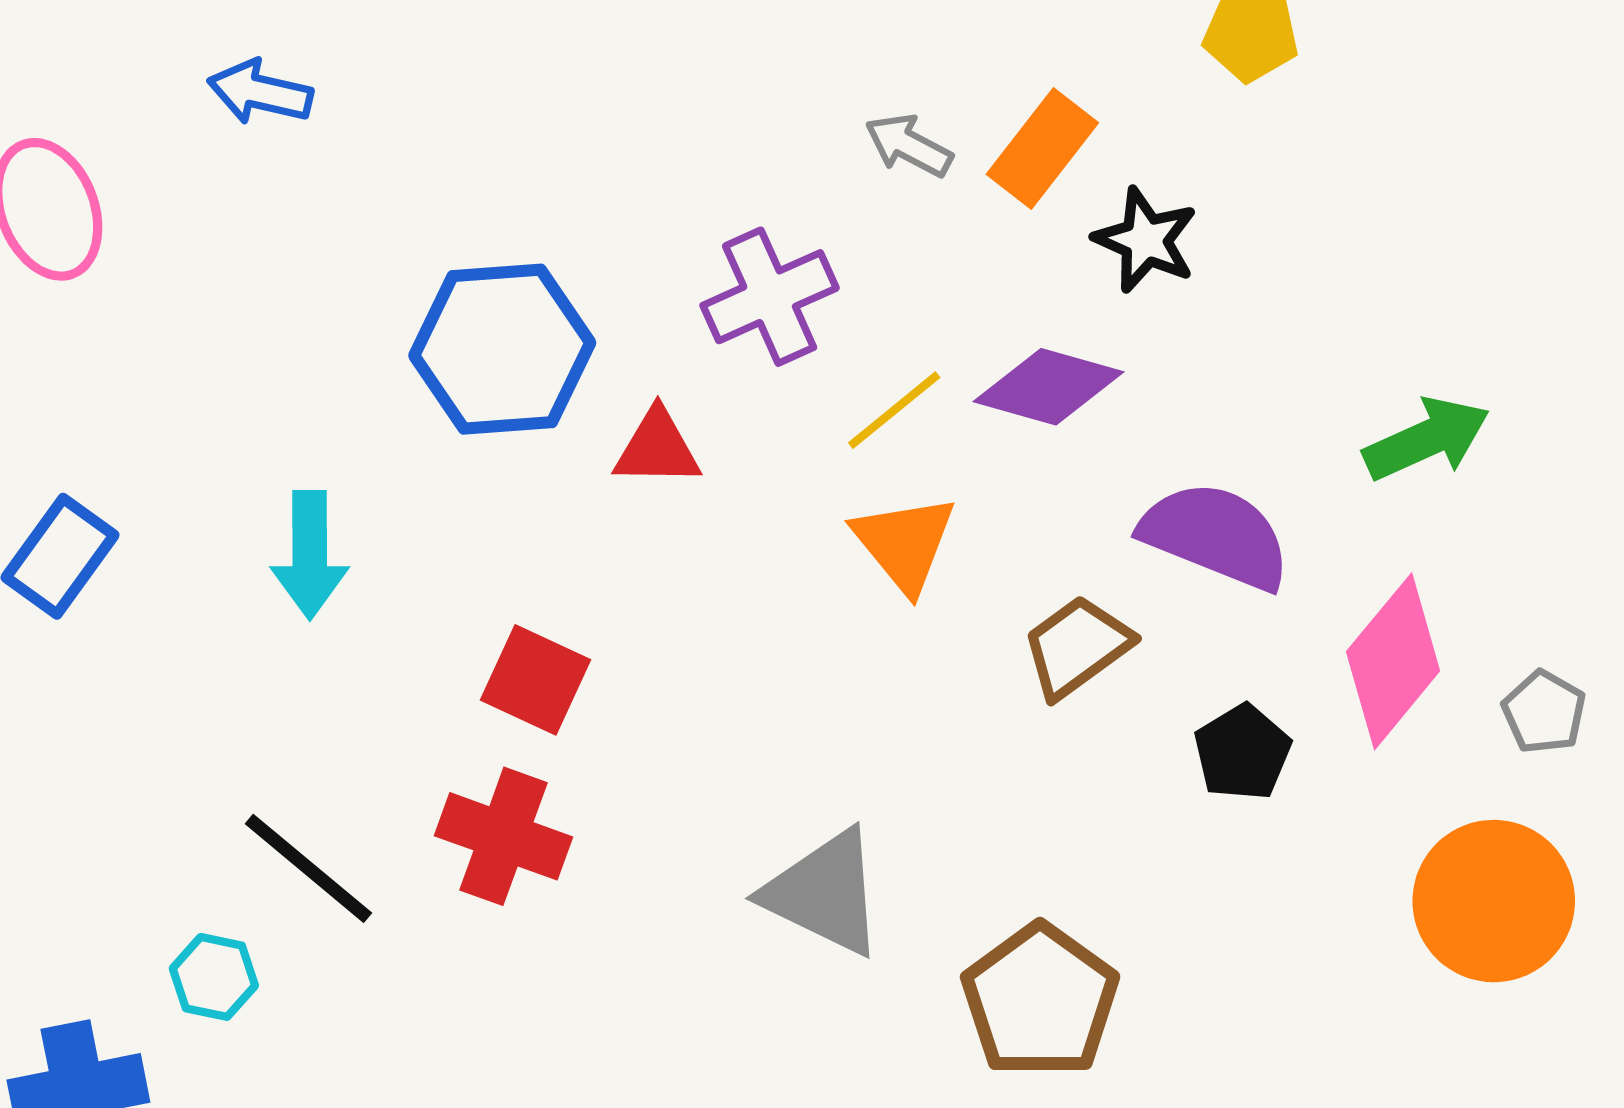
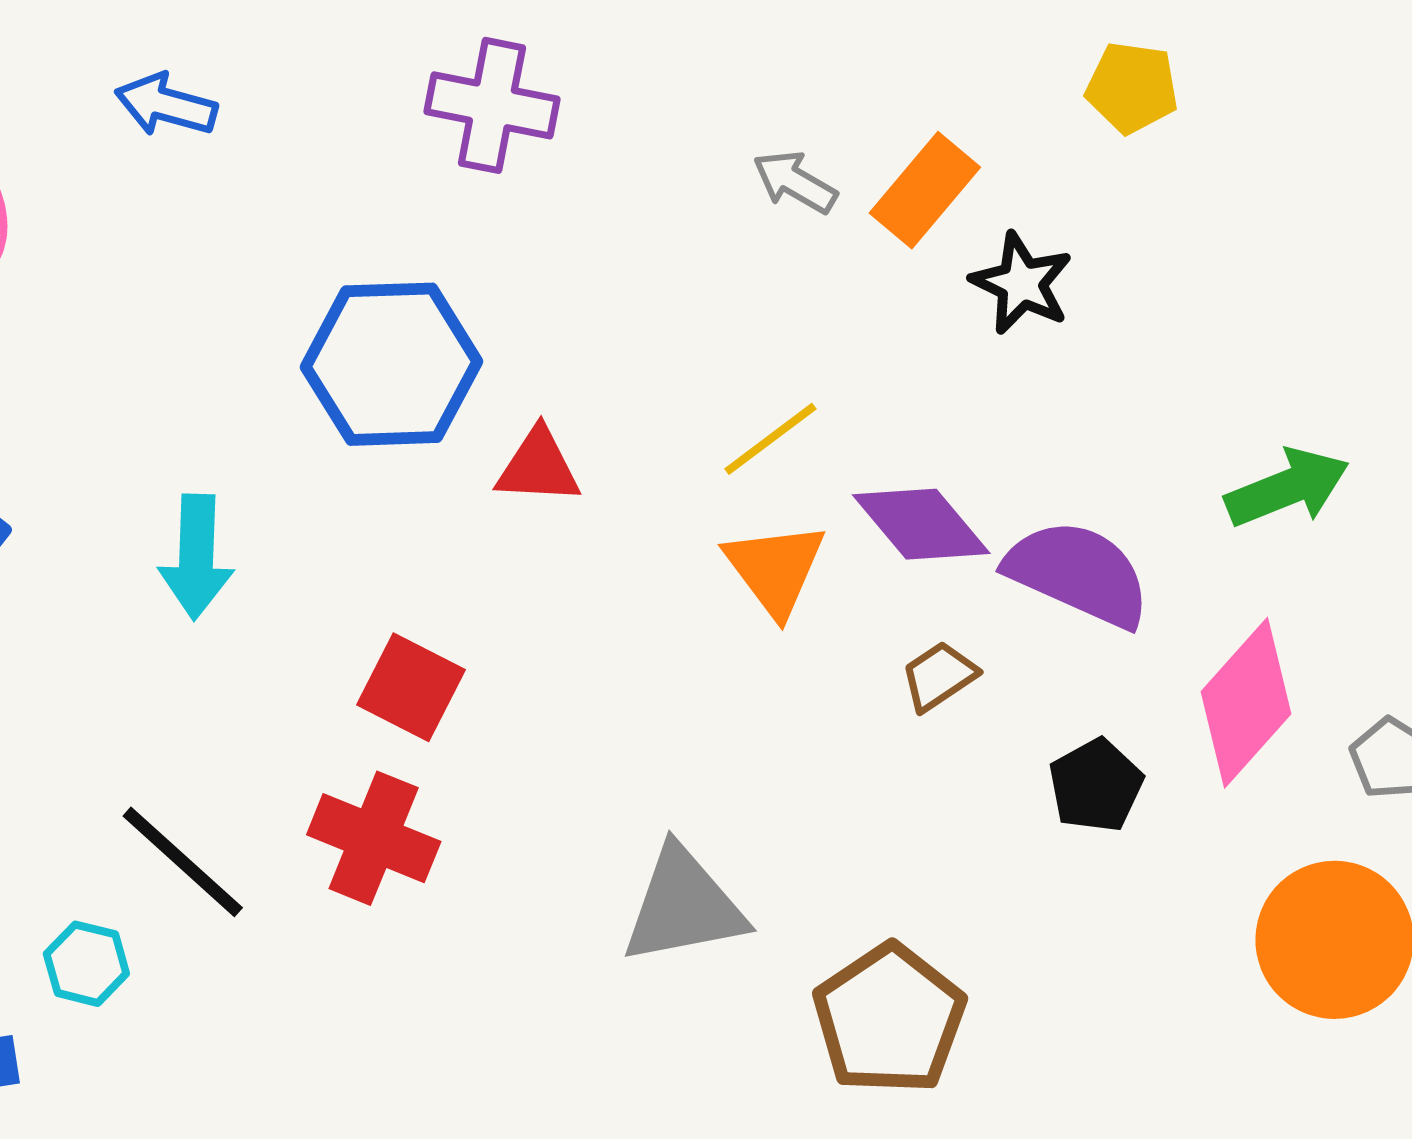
purple cross: (770, 297) -> (492, 105), moved, turned 33
purple diamond: (1048, 387) -> (921, 524), moved, turned 32
brown trapezoid: (1077, 647) -> (939, 676), size x0.7
gray triangle: (824, 893) -> (684, 906), turned -39

